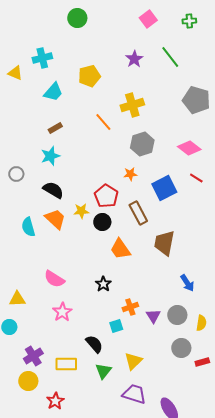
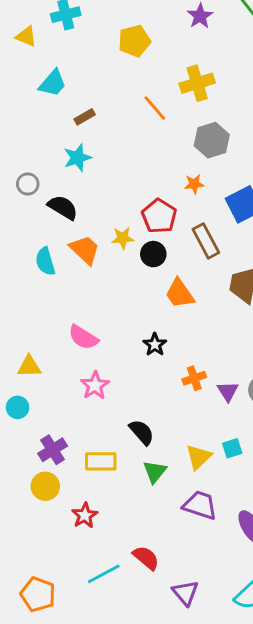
cyan trapezoid: (53, 92) -> (53, 83), moved
black semicircle: (53, 190) -> (63, 207), moved
cyan square: (116, 326) -> (232, 448), moved

